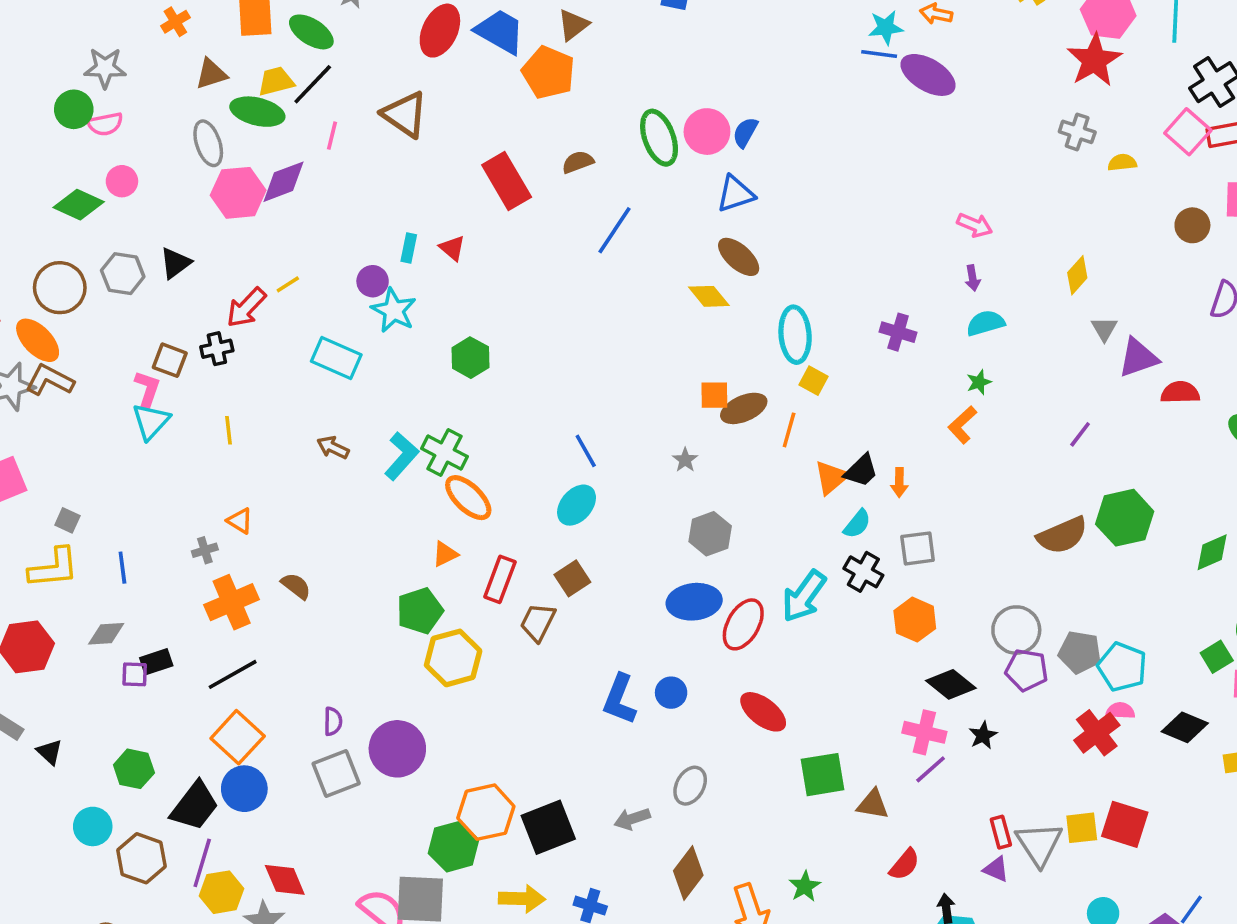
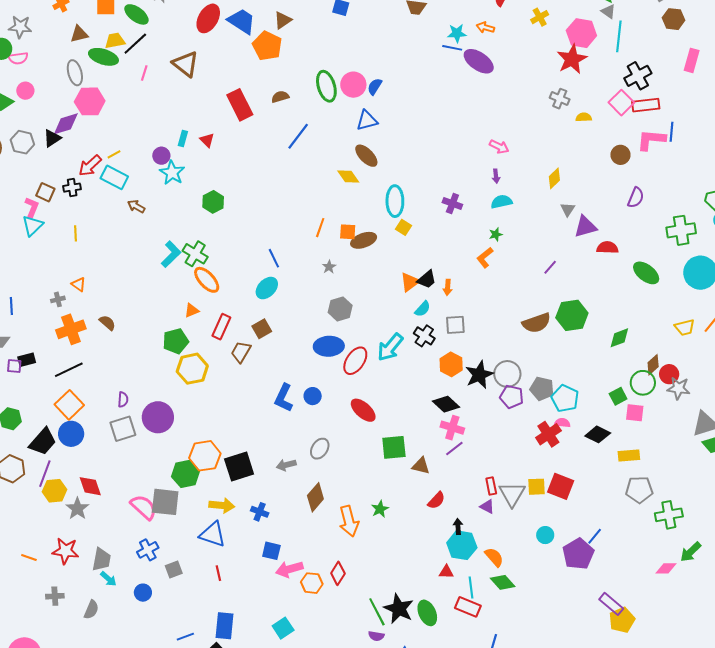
purple diamond: (283, 182) -> (66, 124), moved
cyan rectangle: (336, 358) -> (114, 177), moved
orange line: (789, 430) -> (320, 228), moved
brown arrow: (333, 447) -> (136, 206), moved
black diamond: (951, 684) -> (446, 404), moved
black star: (983, 735) -> (479, 375), moved, size x1.8

